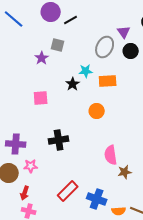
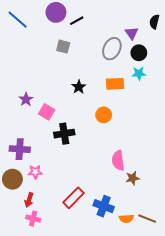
purple star: (42, 58) -> (26, 99), moved
cyan star: (86, 71) -> (139, 73), moved
pink square: (41, 98) -> (47, 112), moved, turned 35
black cross: (59, 140) -> (64, 134), moved

